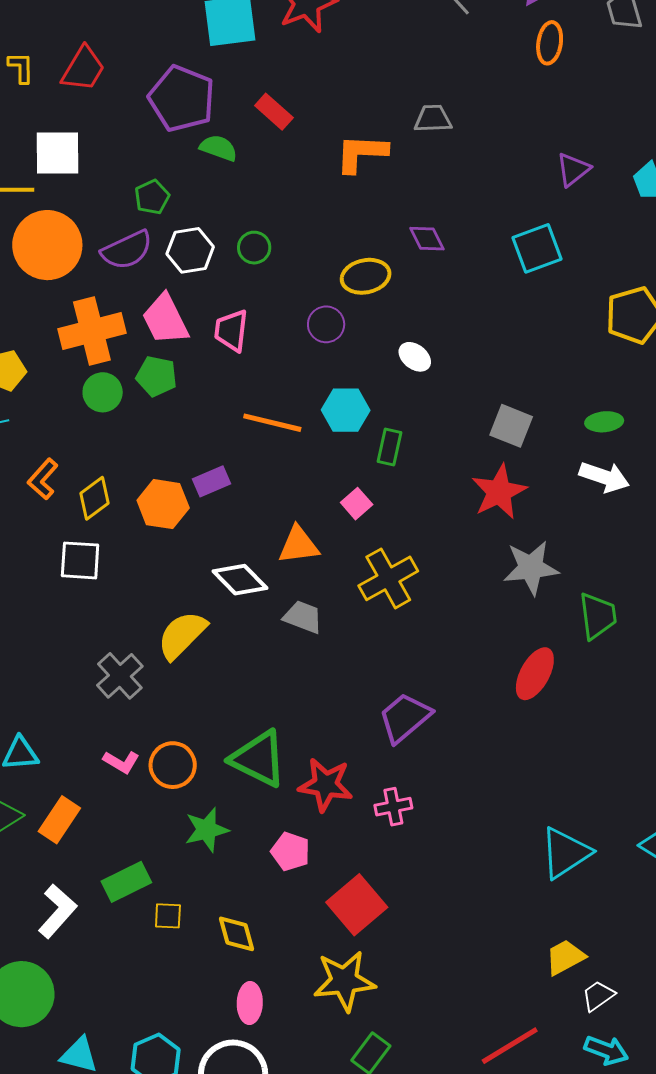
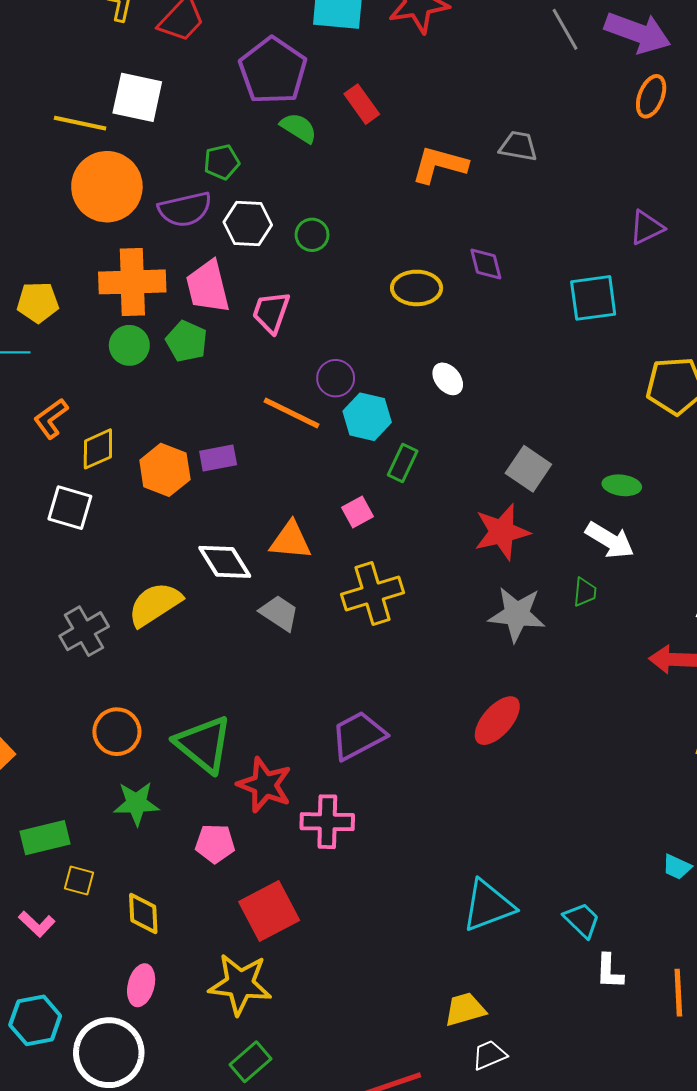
purple circle: (326, 324) -> (336, 378), moved
green trapezoid: (598, 616) -> (585, 592), moved, size x0.6
pink L-shape: (121, 762) -> (37, 924), moved
pink cross: (393, 807) -> (327, 822), size x1.4
pink pentagon: (290, 852) -> (215, 844), turned -30

